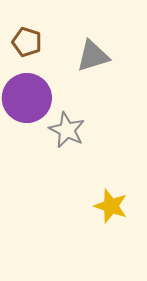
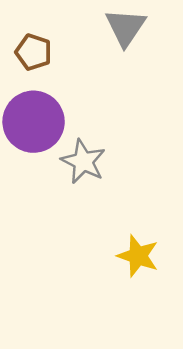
gray triangle: (93, 56) -> (125, 27), moved, turned -39

